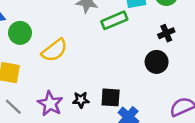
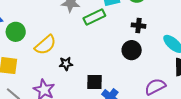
black cross: (166, 33) -> (138, 26), turned 32
black star: (81, 100) -> (66, 64), moved

